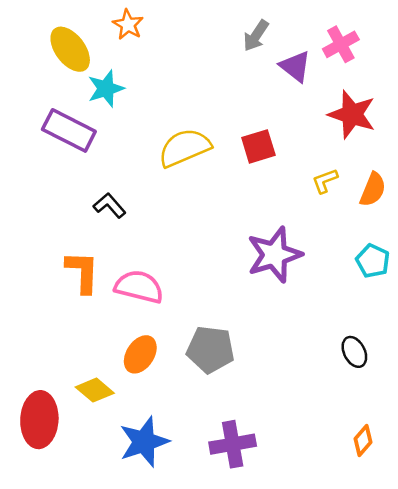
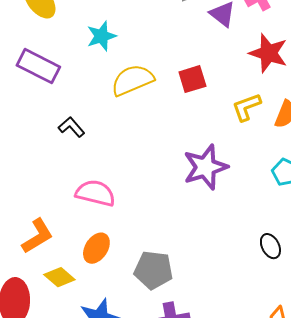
cyan star: (106, 89) -> (101, 36), moved
yellow L-shape: (325, 181) -> (246, 107), size x1.4
orange L-shape: (82, 272) -> (37, 236), moved, turned 57
gray pentagon: (210, 349) -> (153, 270), moved

